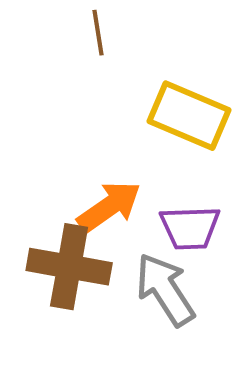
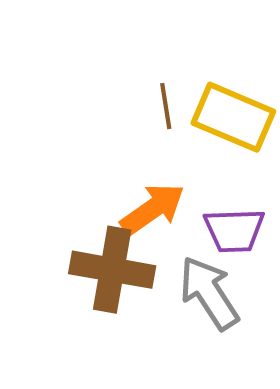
brown line: (98, 33) -> (166, 106), moved

